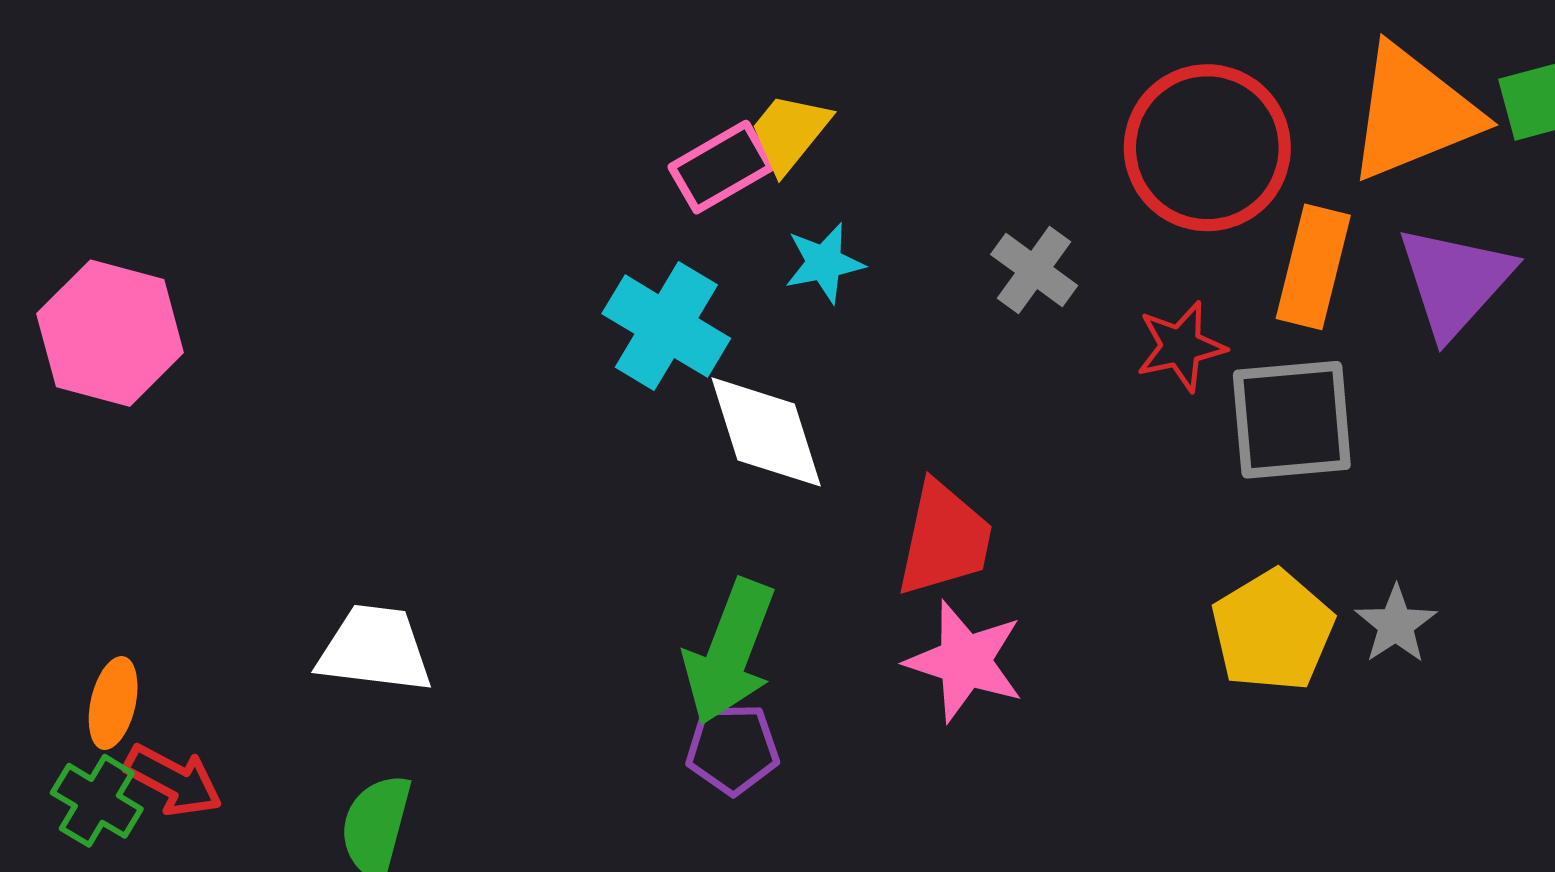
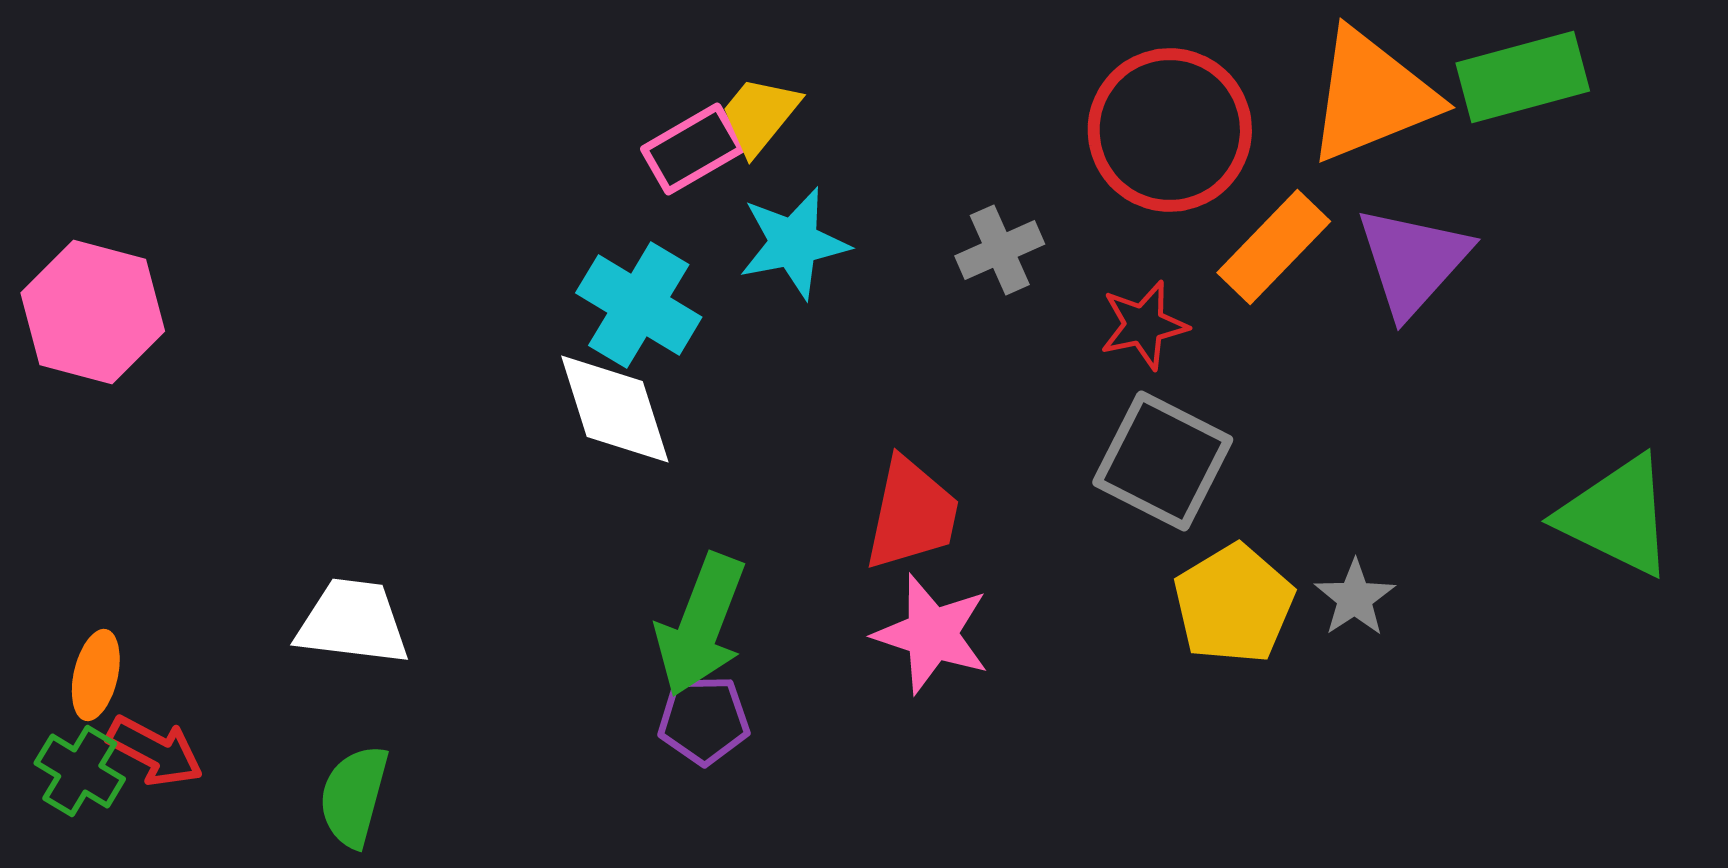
cyan star: (824, 263) -> (794, 243), size x1.4
orange rectangle: (1313, 267) -> (1274, 247), turned 30
gray cross: (1034, 270) -> (1000, 250), turned 30
gray square: (1292, 420) -> (1163, 461), moved, turned 32
white diamond: (766, 432) -> (615, 409), moved

